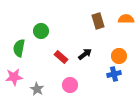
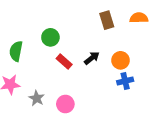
green circle: (41, 31) -> (50, 37), moved
orange circle: (119, 56) -> (121, 60), moved
pink circle: (70, 85) -> (65, 104), moved

